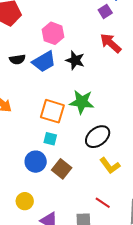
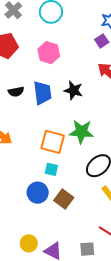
pink hexagon: (53, 33) -> (49, 53), moved
blue trapezoid: (44, 62) -> (42, 93), turned -65
yellow circle: (25, 201) -> (29, 243), moved

